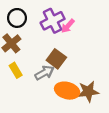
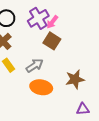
brown square: (56, 59) -> (52, 41), moved
orange ellipse: (67, 91) -> (41, 87), moved

